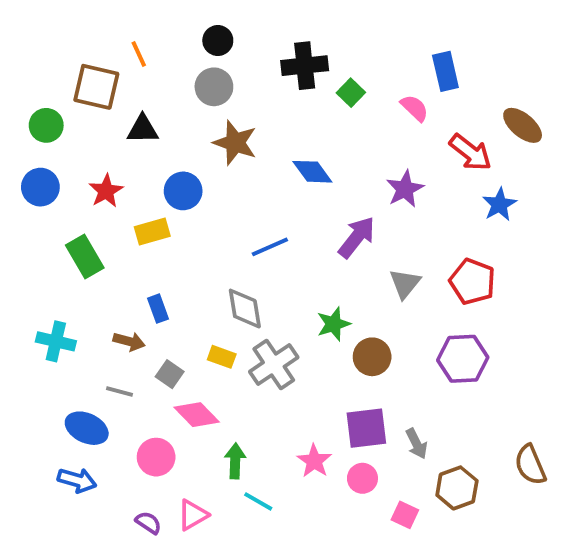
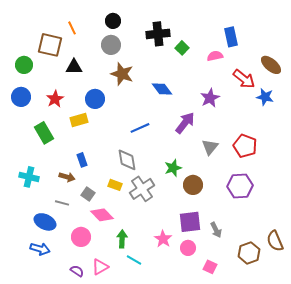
pink semicircle: (415, 108) -> (215, 56), turned -56
blue star: (499, 204) -> (265, 97), moved, turned -30
brown hexagon: (457, 488) -> (249, 253), moved

